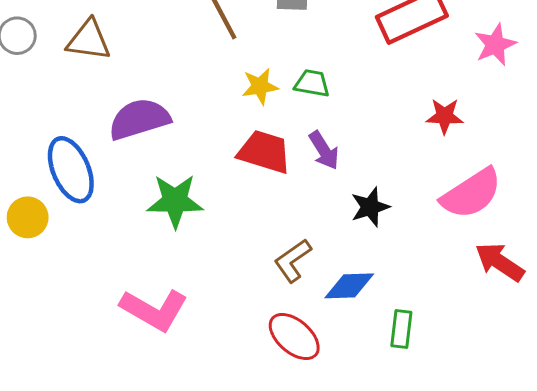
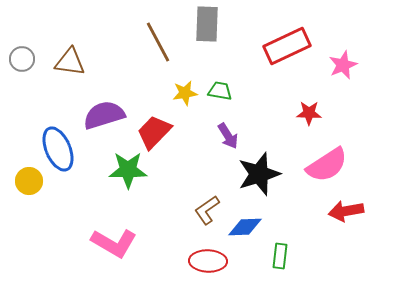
red trapezoid: (264, 152) -> (154, 132), moved, turned -63
black star: (370, 207) -> (259, 174), size x1.6
red arrow: (500, 262) -> (346, 211), turned -44
red ellipse: (294, 336) -> (208, 261), turned -39

